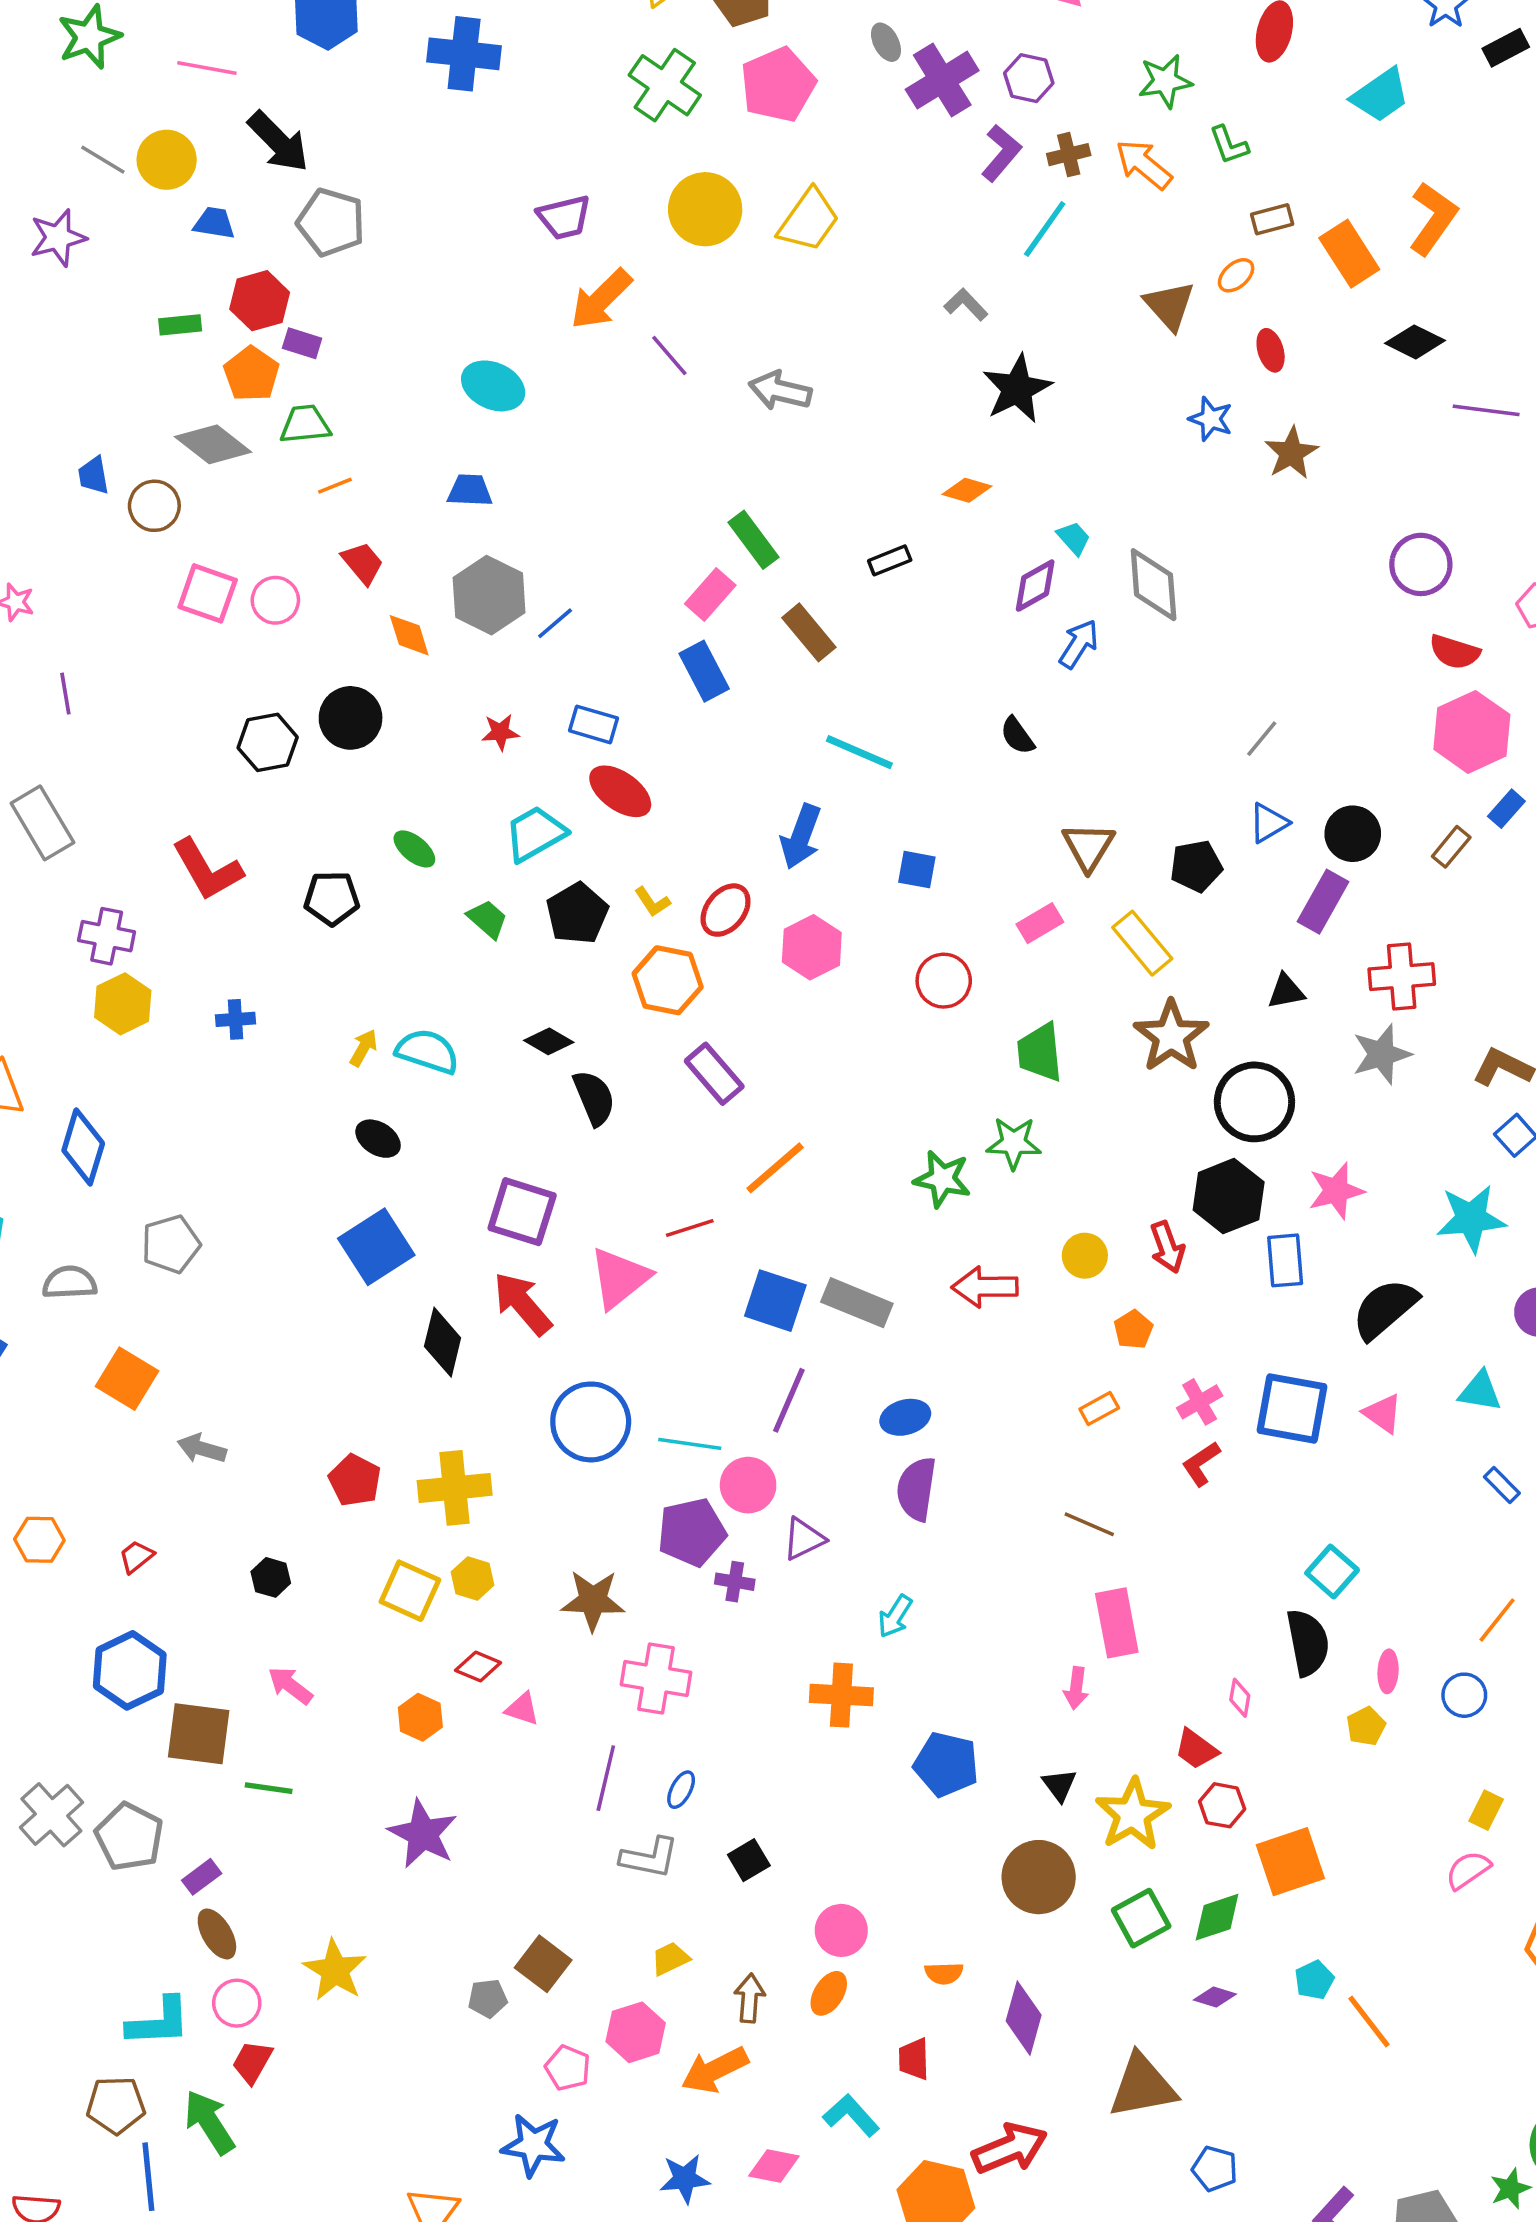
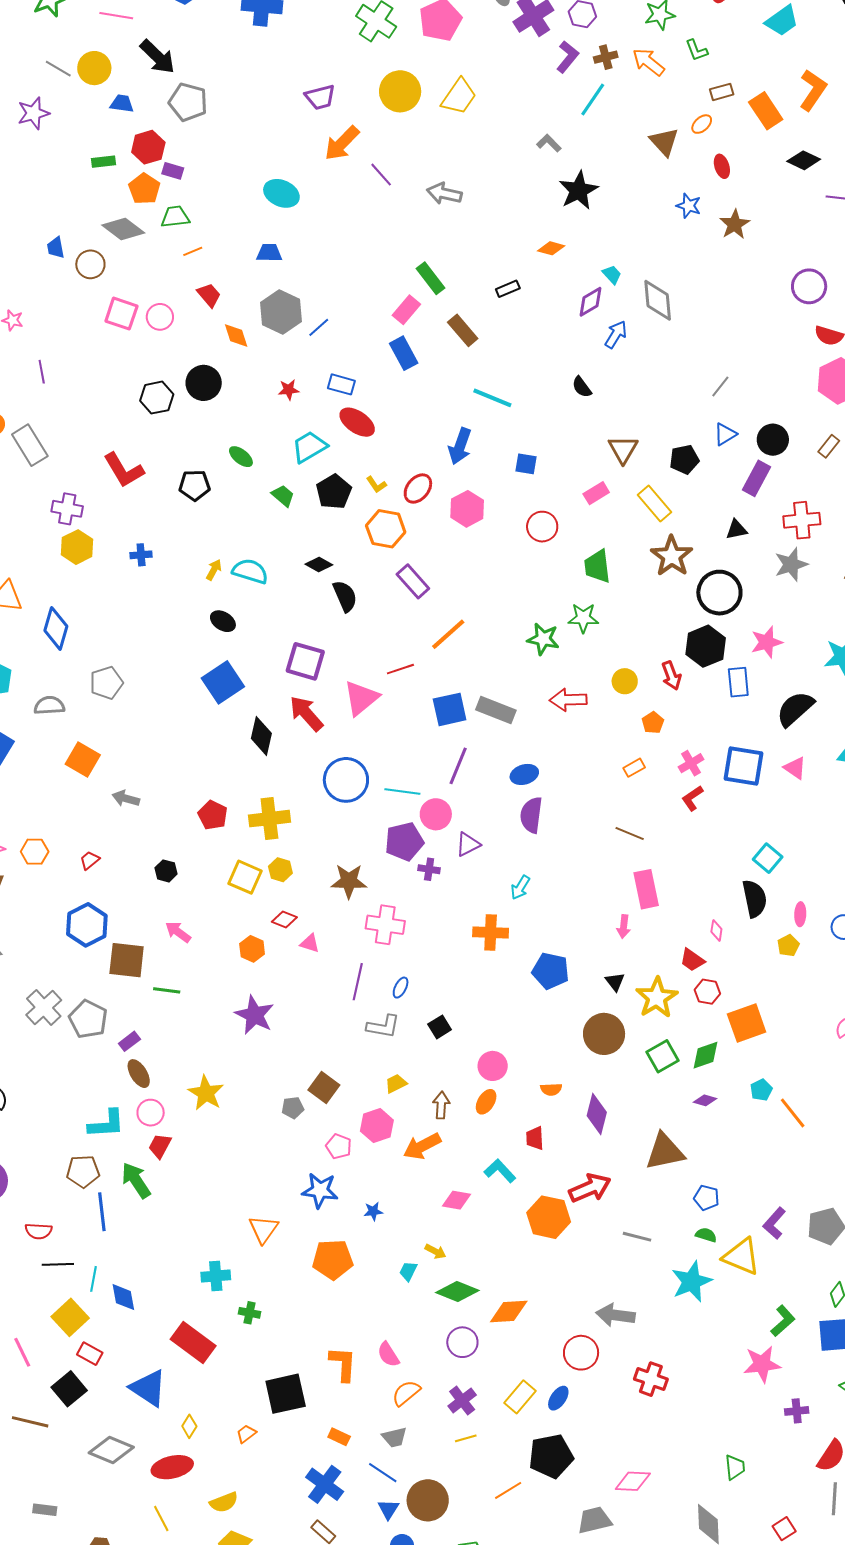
blue square: (775, 1301) -> (450, 709), turned -30
blue star: (685, 2179) -> (373, 1211), moved, size x0.7

